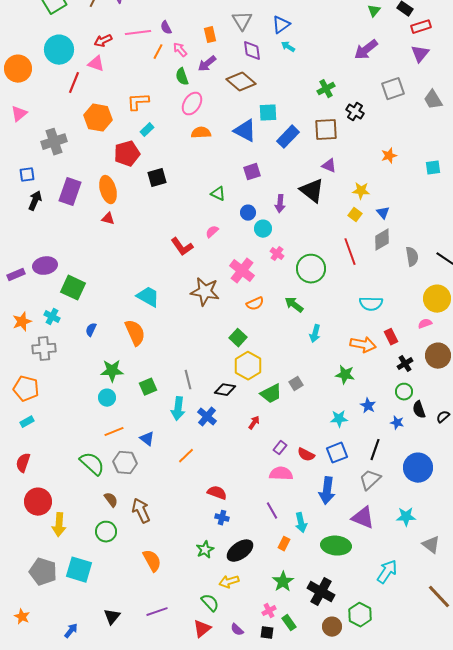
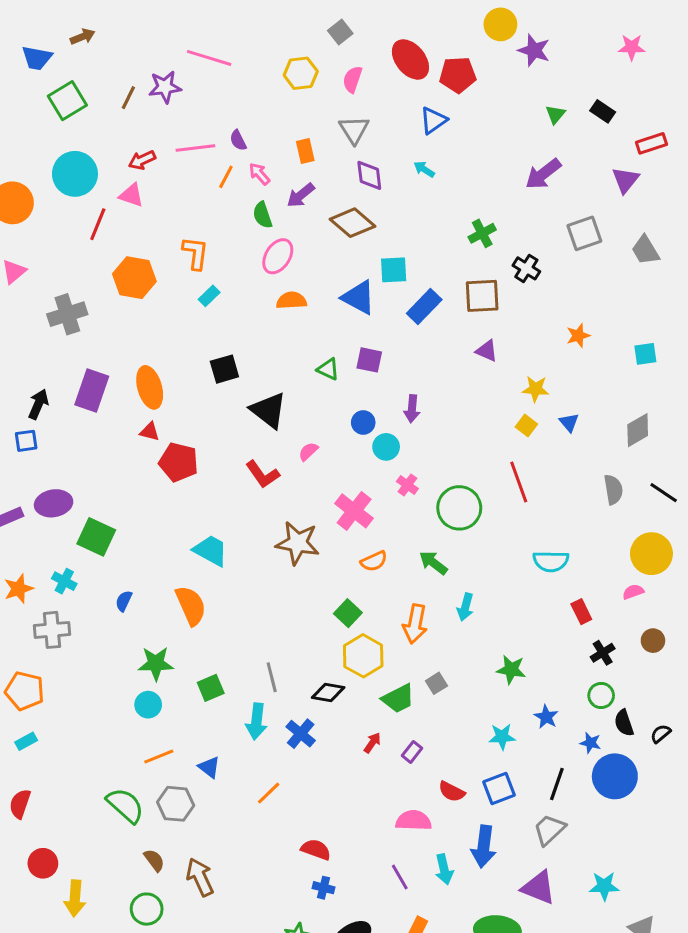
blue triangle: (281, 25) -> (433, 120), moved
red rectangle: (421, 27) -> (651, 143), moved
orange L-shape: (138, 102) -> (195, 253), turned 100
red pentagon: (127, 154) -> (179, 462), moved, turned 30
purple square: (252, 172) -> (369, 360), turned 30
blue square: (27, 175) -> (26, 441), moved
black triangle: (312, 191) -> (269, 410), moved
green triangle: (218, 194) -> (328, 369), moved
gray diamond: (382, 240) -> (638, 430), moved
orange arrow: (363, 345) -> (415, 624), moved, turned 90
brown circle: (438, 356) -> (653, 641), size x0.6
purple rectangle: (280, 448) -> (412, 752), moved
blue circle: (418, 468) -> (615, 776), moved
red circle: (38, 502) -> (43, 863), size x0.7
cyan arrow: (301, 523) -> (444, 869), moved

